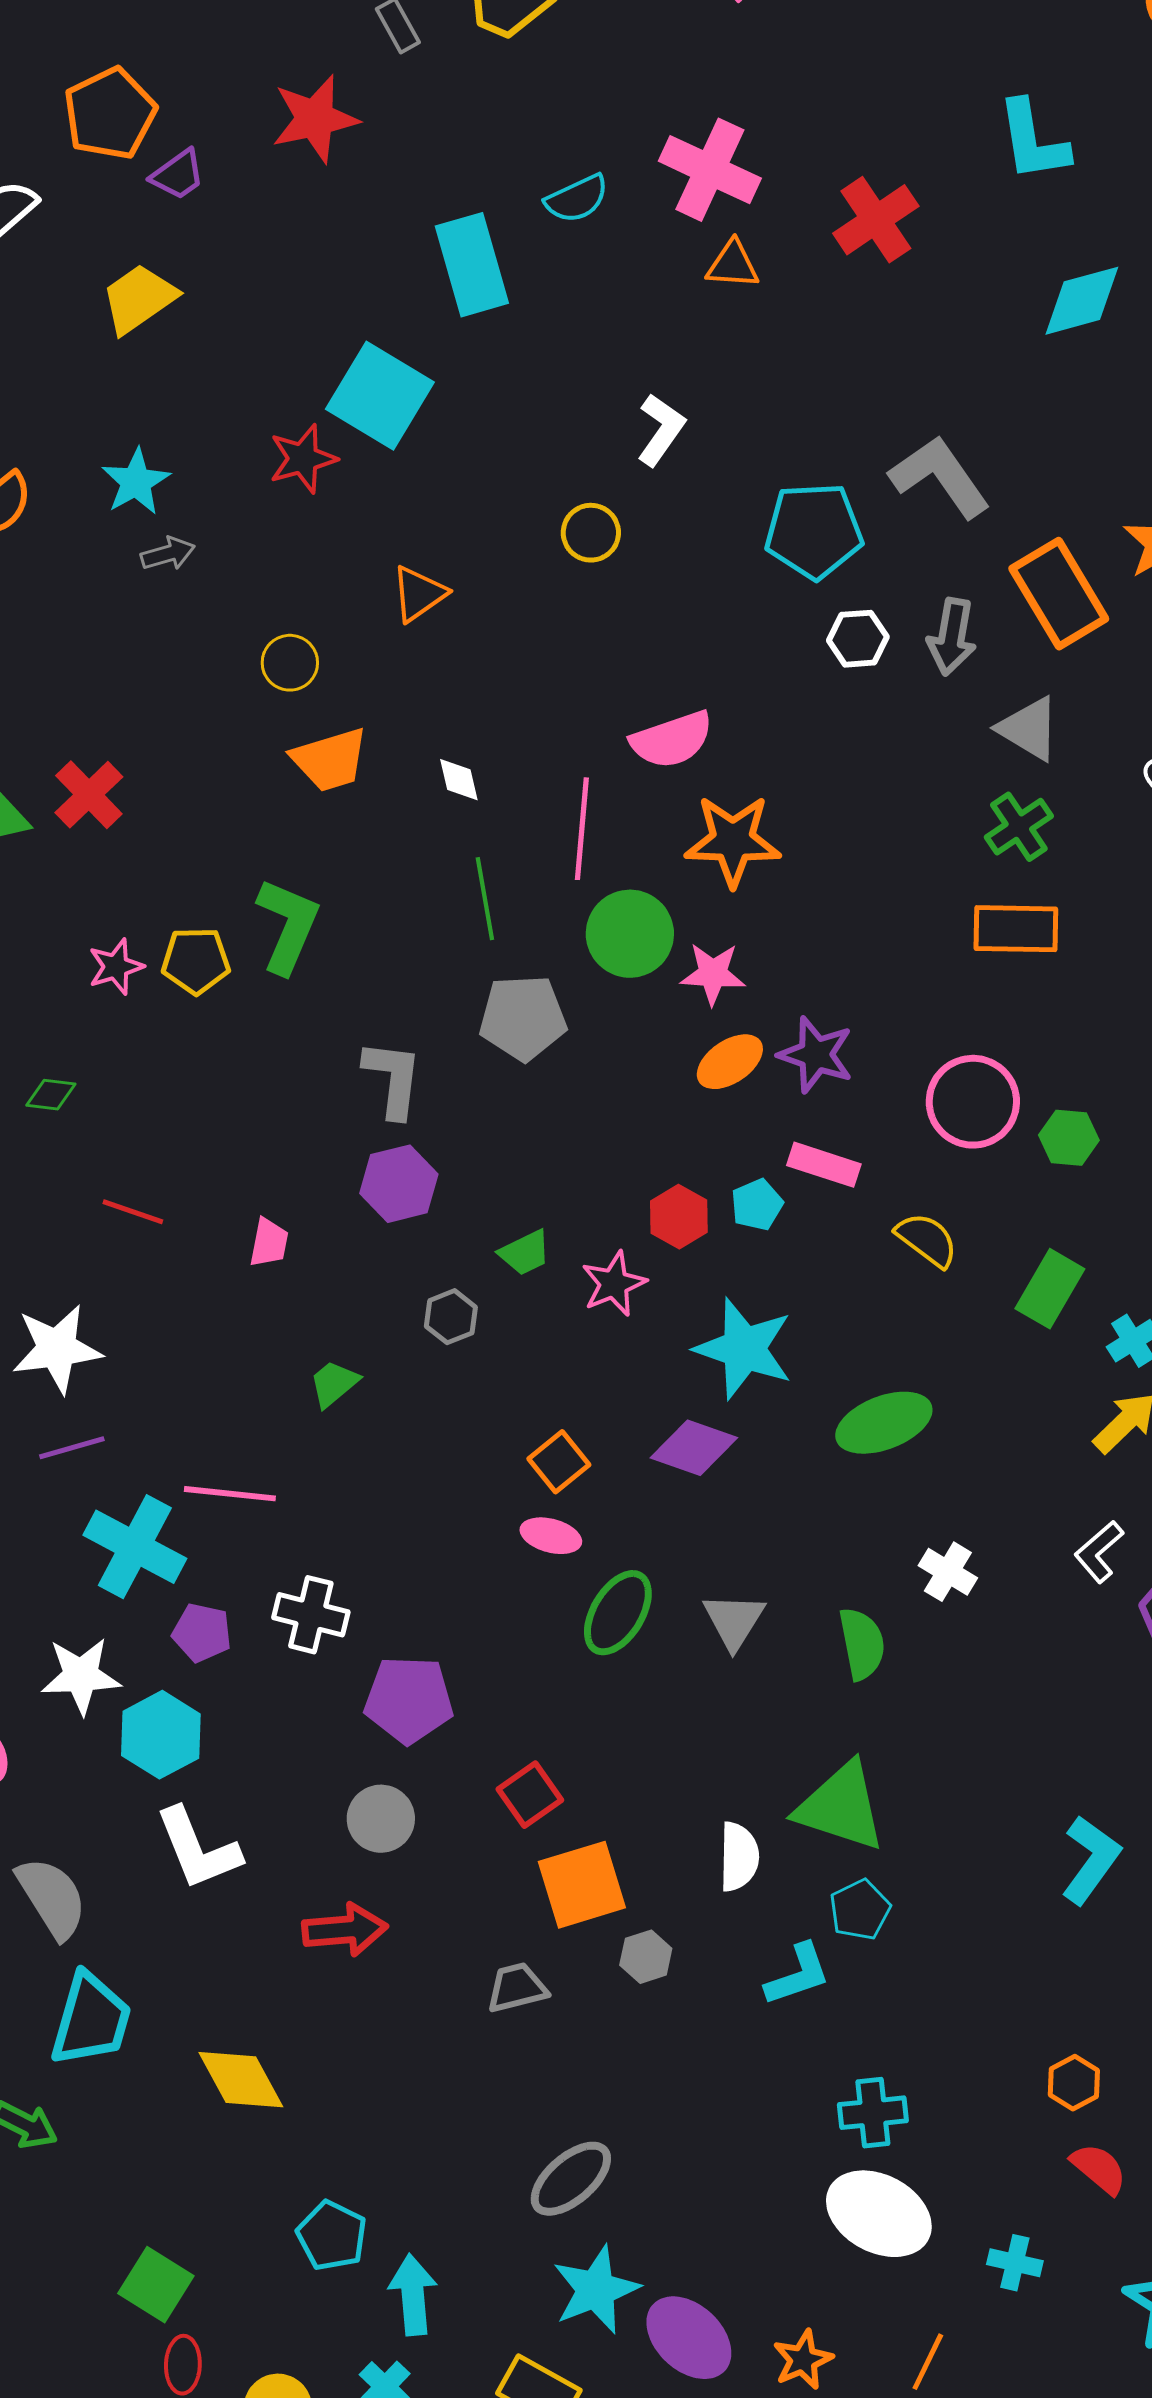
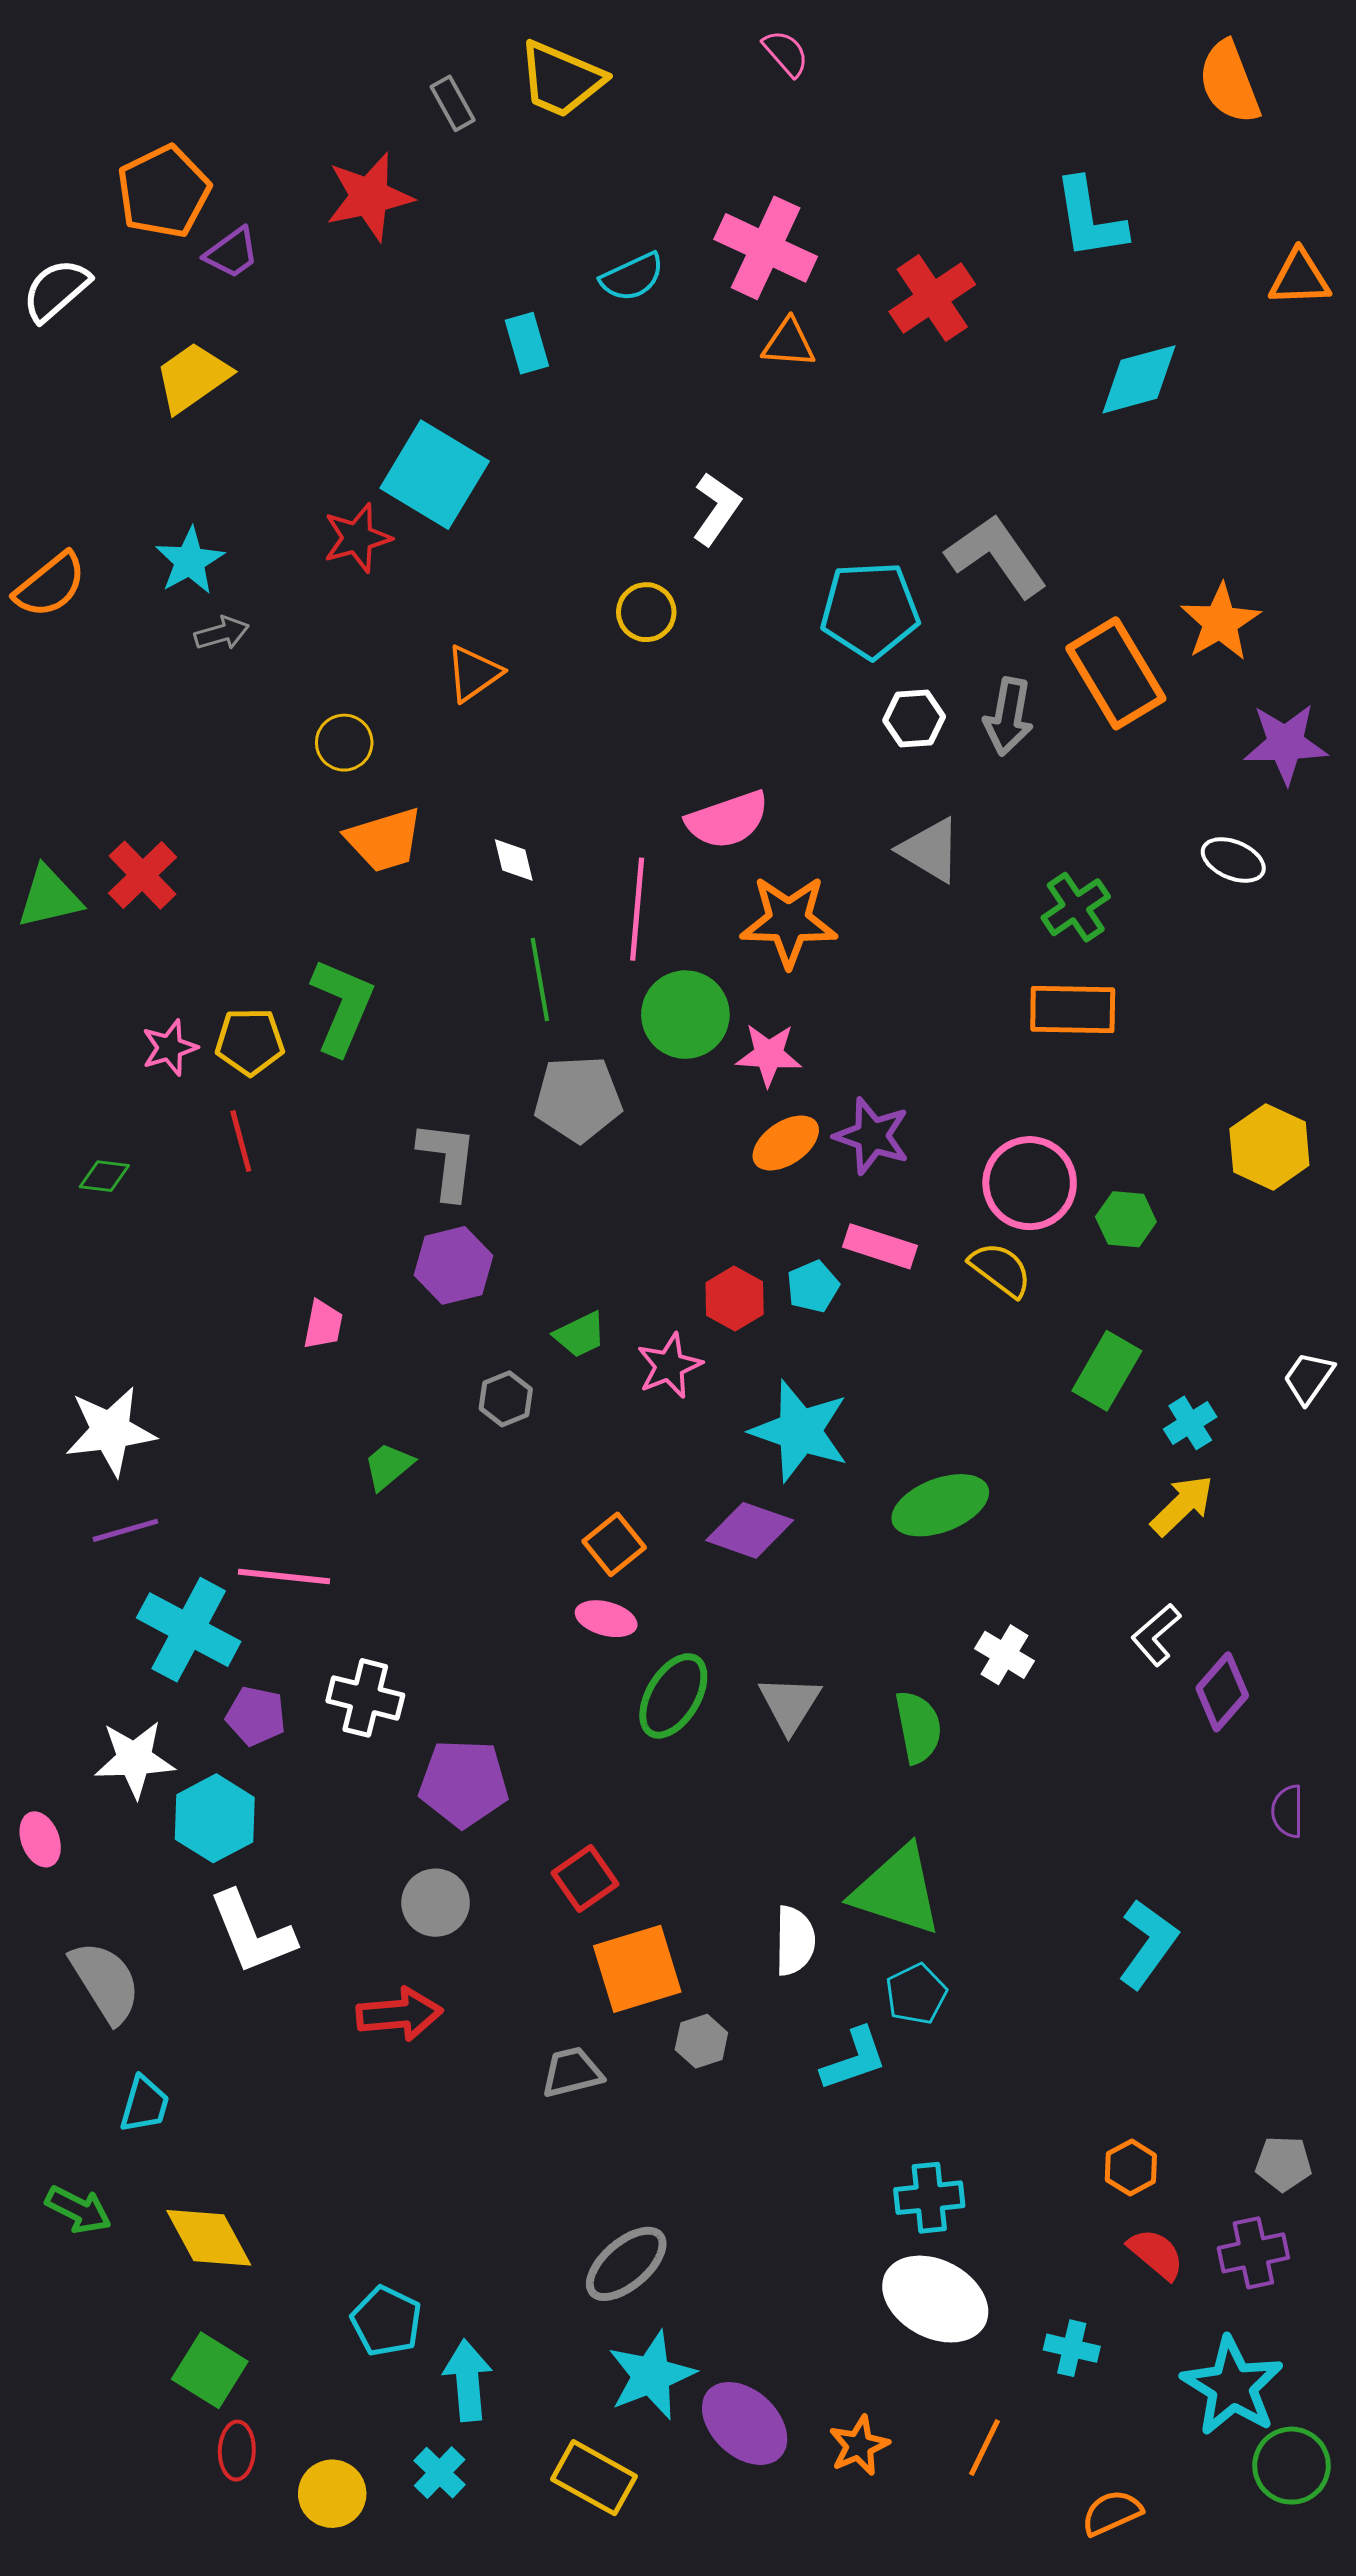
cyan rectangle: (472, 265) -> (527, 343), size x0.6
gray triangle: (1029, 729) -> (930, 850), moved
red line: (133, 1212) -> (241, 1141), moved, turned 56
yellow semicircle: (927, 1240) -> (1000, 1269), moved
cyan trapezoid: (91, 2020) -> (144, 2104), size x0.6
yellow diamond: (241, 2080) -> (209, 2238), moved

